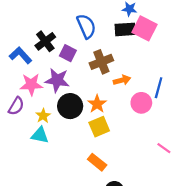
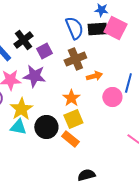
blue semicircle: (86, 26) -> (74, 28), moved
purple square: (68, 53) -> (44, 51), turned 35
black circle: (70, 106) -> (46, 127), moved
yellow star: (43, 116) -> (21, 109), size x1.6
orange rectangle: (97, 162) -> (70, 139), moved

